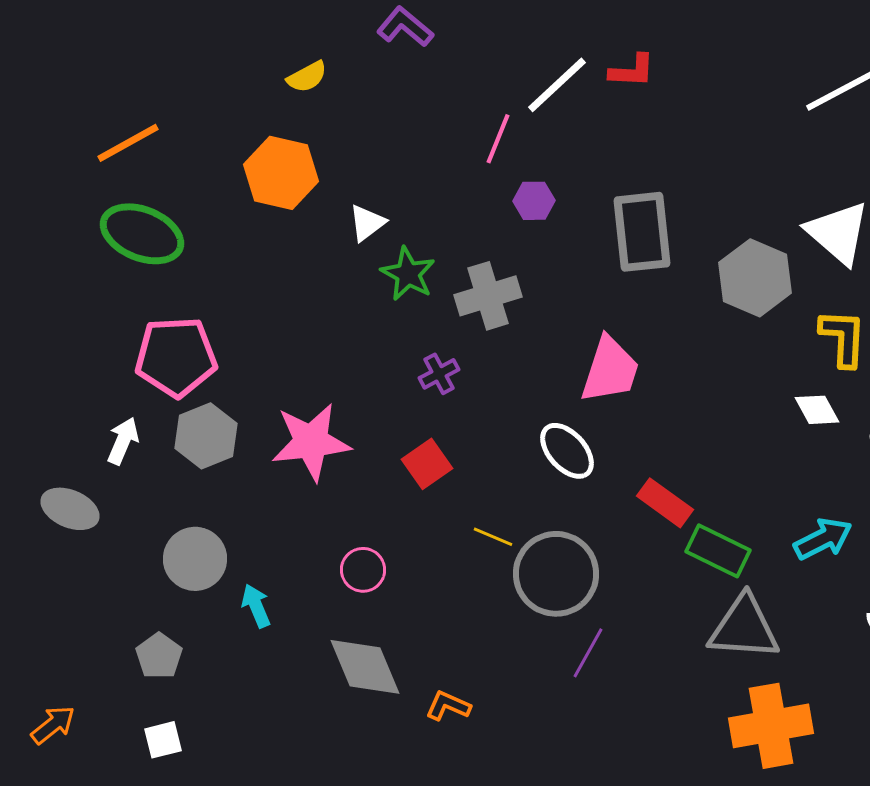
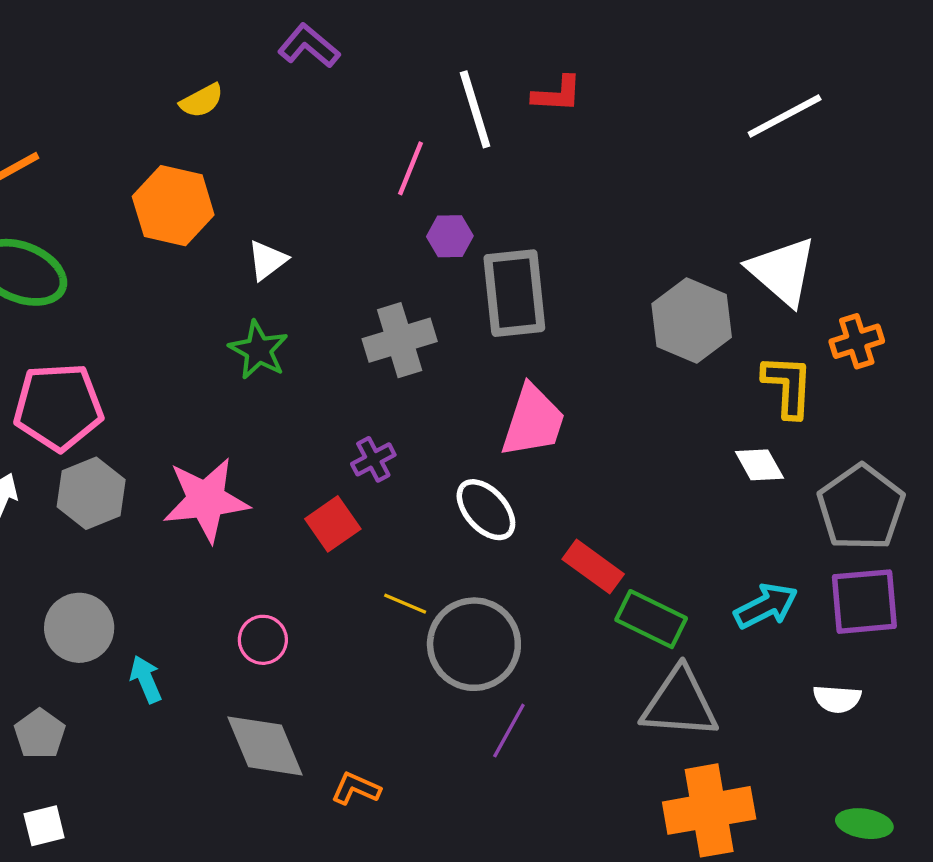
white line: (557, 85) -> (475, 109), turned -64
gray rectangle: (642, 232) -> (514, 293), moved
green star: (408, 274) -> (258, 350), moved
purple cross: (439, 374) -> (373, 459), moved

